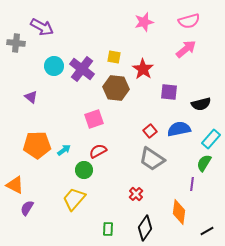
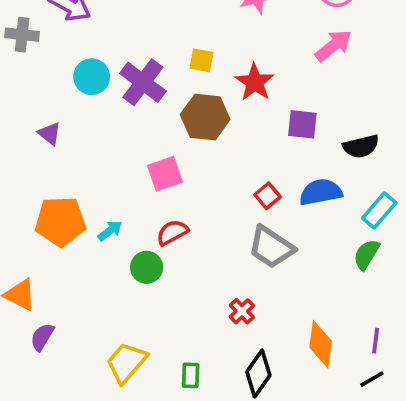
purple line: (192, 184) -> (376, 341), moved
yellow trapezoid: (74, 199) -> (126, 363), moved

